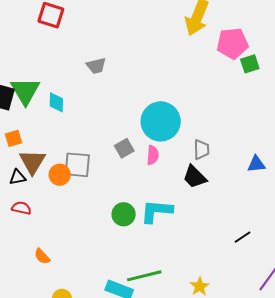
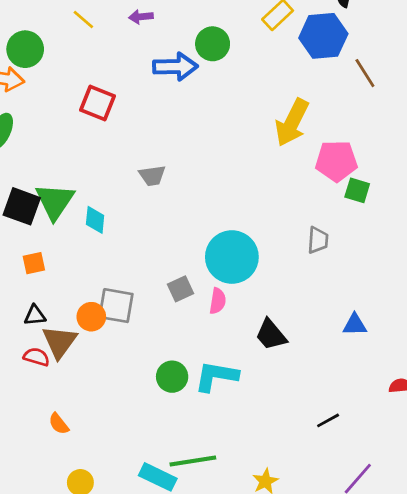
green square: (250, 64) -> (357, 190), turned 30
gray trapezoid: (201, 149) -> (318, 240), moved
brown triangle: (32, 162) -> (60, 342), moved

